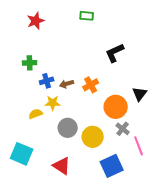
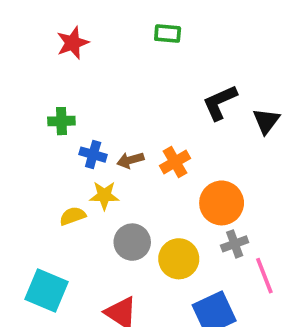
blue cross: (47, 81) -> (93, 155), turned 32
black triangle: (140, 94) -> (266, 121), moved
gray cross: (123, 129) -> (235, 244), turned 32

